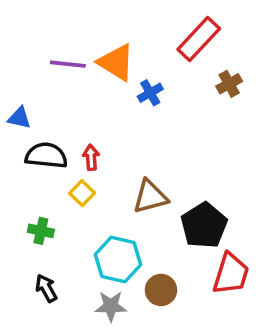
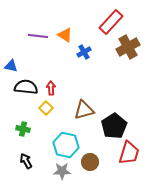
orange triangle: (116, 62) -> (65, 35), size x0.7
brown cross: (229, 84) -> (128, 47), size x1.6

